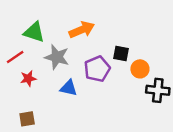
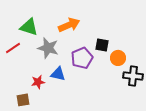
red star: (28, 78) -> (38, 82), moved

